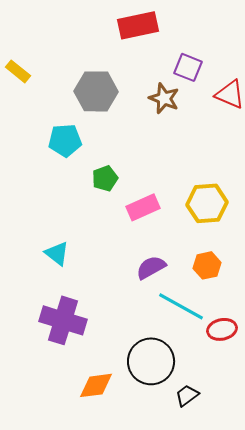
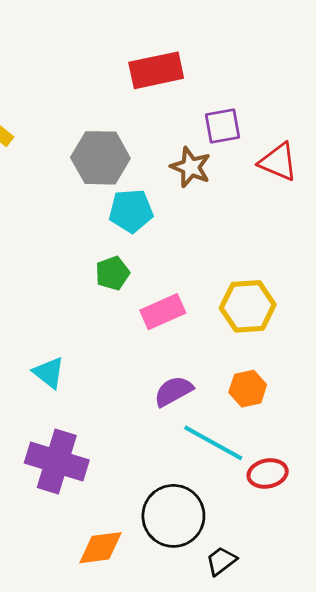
purple square: (188, 67) -> (222, 126), turned -32
cyan pentagon: (65, 140) -> (131, 211), moved

